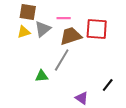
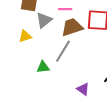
yellow triangle: (24, 32) -> (25, 36), moved

